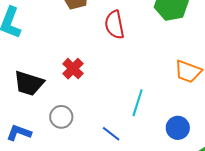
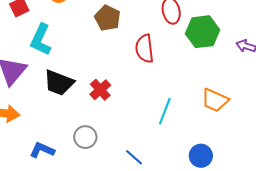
black trapezoid: (29, 83) -> (59, 83), moved
cyan line: (138, 103) -> (165, 111), moved

